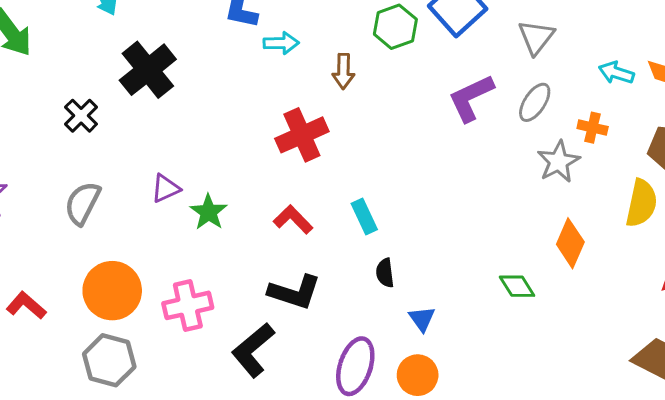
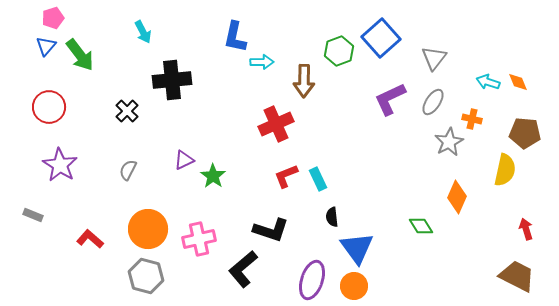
black cross: (148, 70) -> (172, 80), turned 33
brown arrow: (343, 71) -> (304, 81), size x1.4
gray semicircle: (83, 203) -> (128, 170), size x0.7
red L-shape: (293, 219) -> (286, 176), moved, turned -68
blue triangle: (422, 319) -> (357, 248), size x1.8

